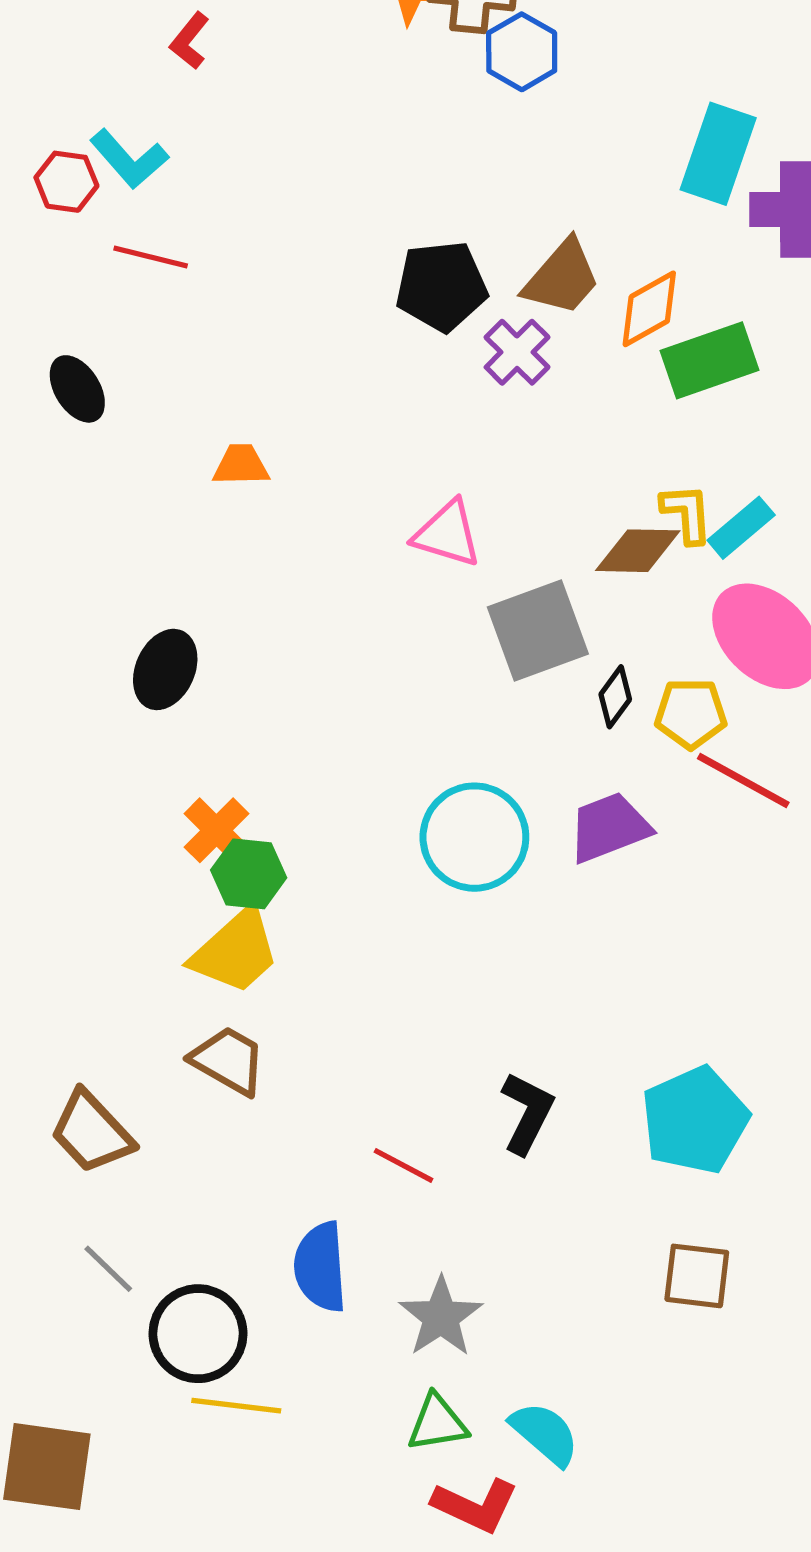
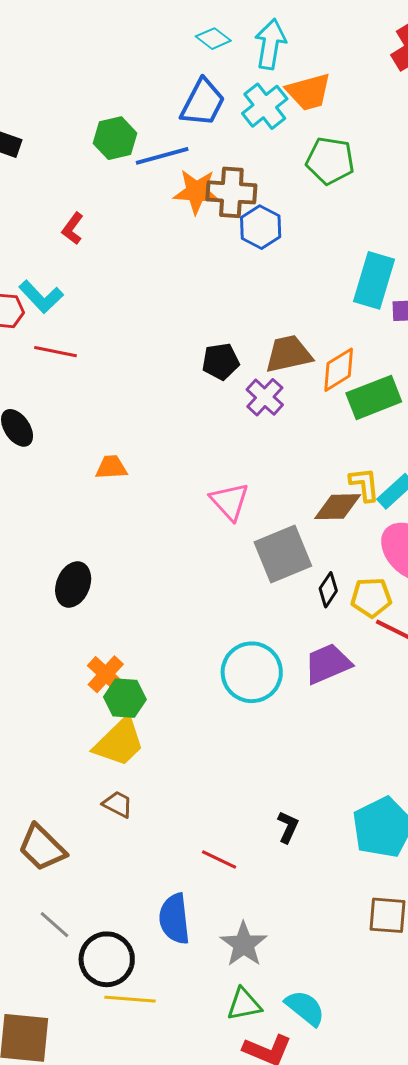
brown trapezoid: (562, 278) -> (289, 354), turned -141
black pentagon: (441, 286) -> (221, 361), size x0.7
pink triangle: (447, 534) -> (230, 501), turned 33
brown trapezoid: (228, 1061) -> (118, 804), size x0.7
black L-shape: (527, 1113) -> (288, 827), size x0.7

